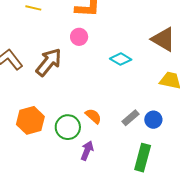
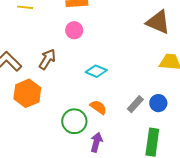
cyan diamond: (121, 59) -> (96, 71), moved
brown arrow: (49, 62) -> (47, 59), size x0.7
orange hexagon: (30, 120) -> (27, 93), moved

